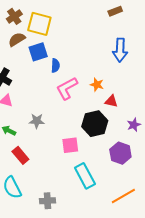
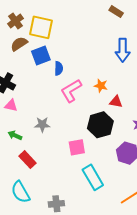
brown rectangle: (115, 11) -> (116, 12), turned 56

